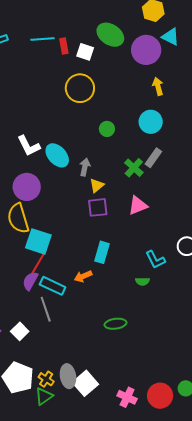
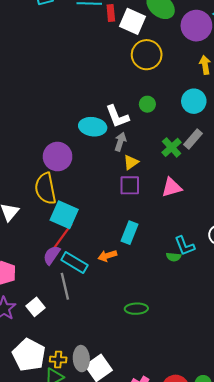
white square: (85, 52) -> (132, 21), size x1.4
yellow circle: (80, 88) -> (147, 55), moved
white L-shape: (29, 146) -> (117, 116), moved
cyan ellipse: (57, 155) -> (93, 127), turned -45
green semicircle: (142, 281) -> (174, 257), moved
yellow cross: (46, 379) -> (58, 360), turned -35

